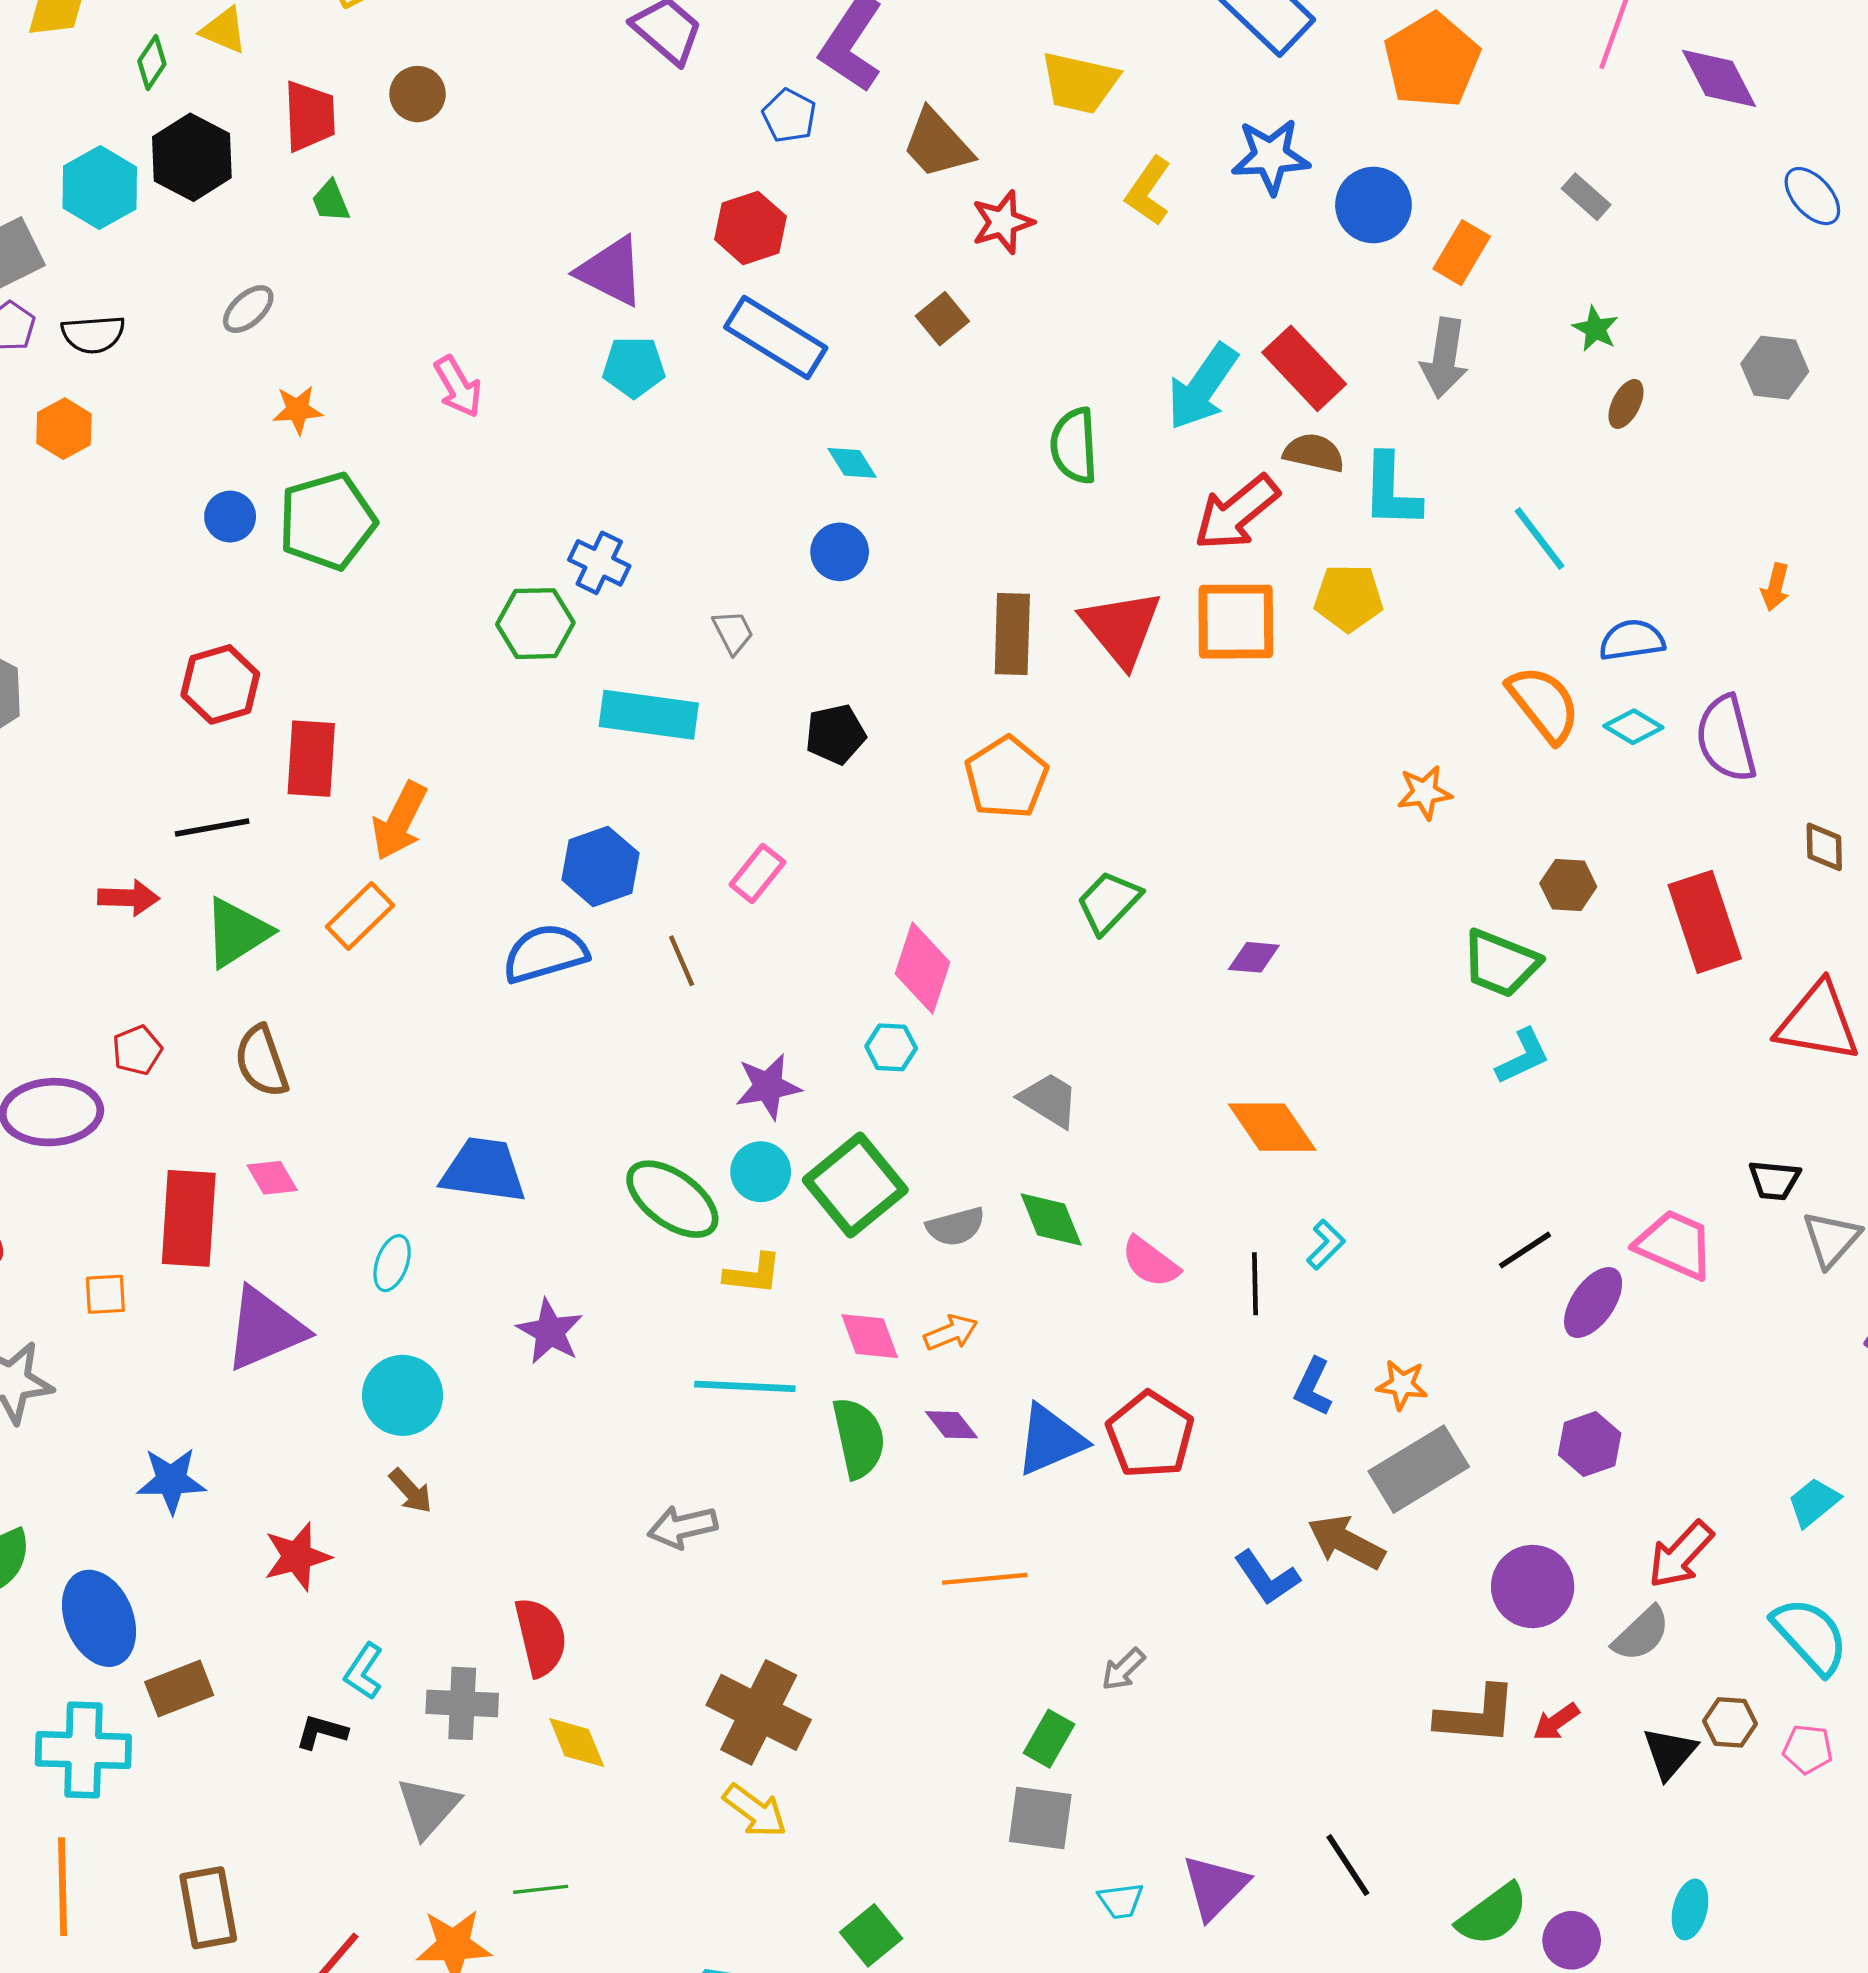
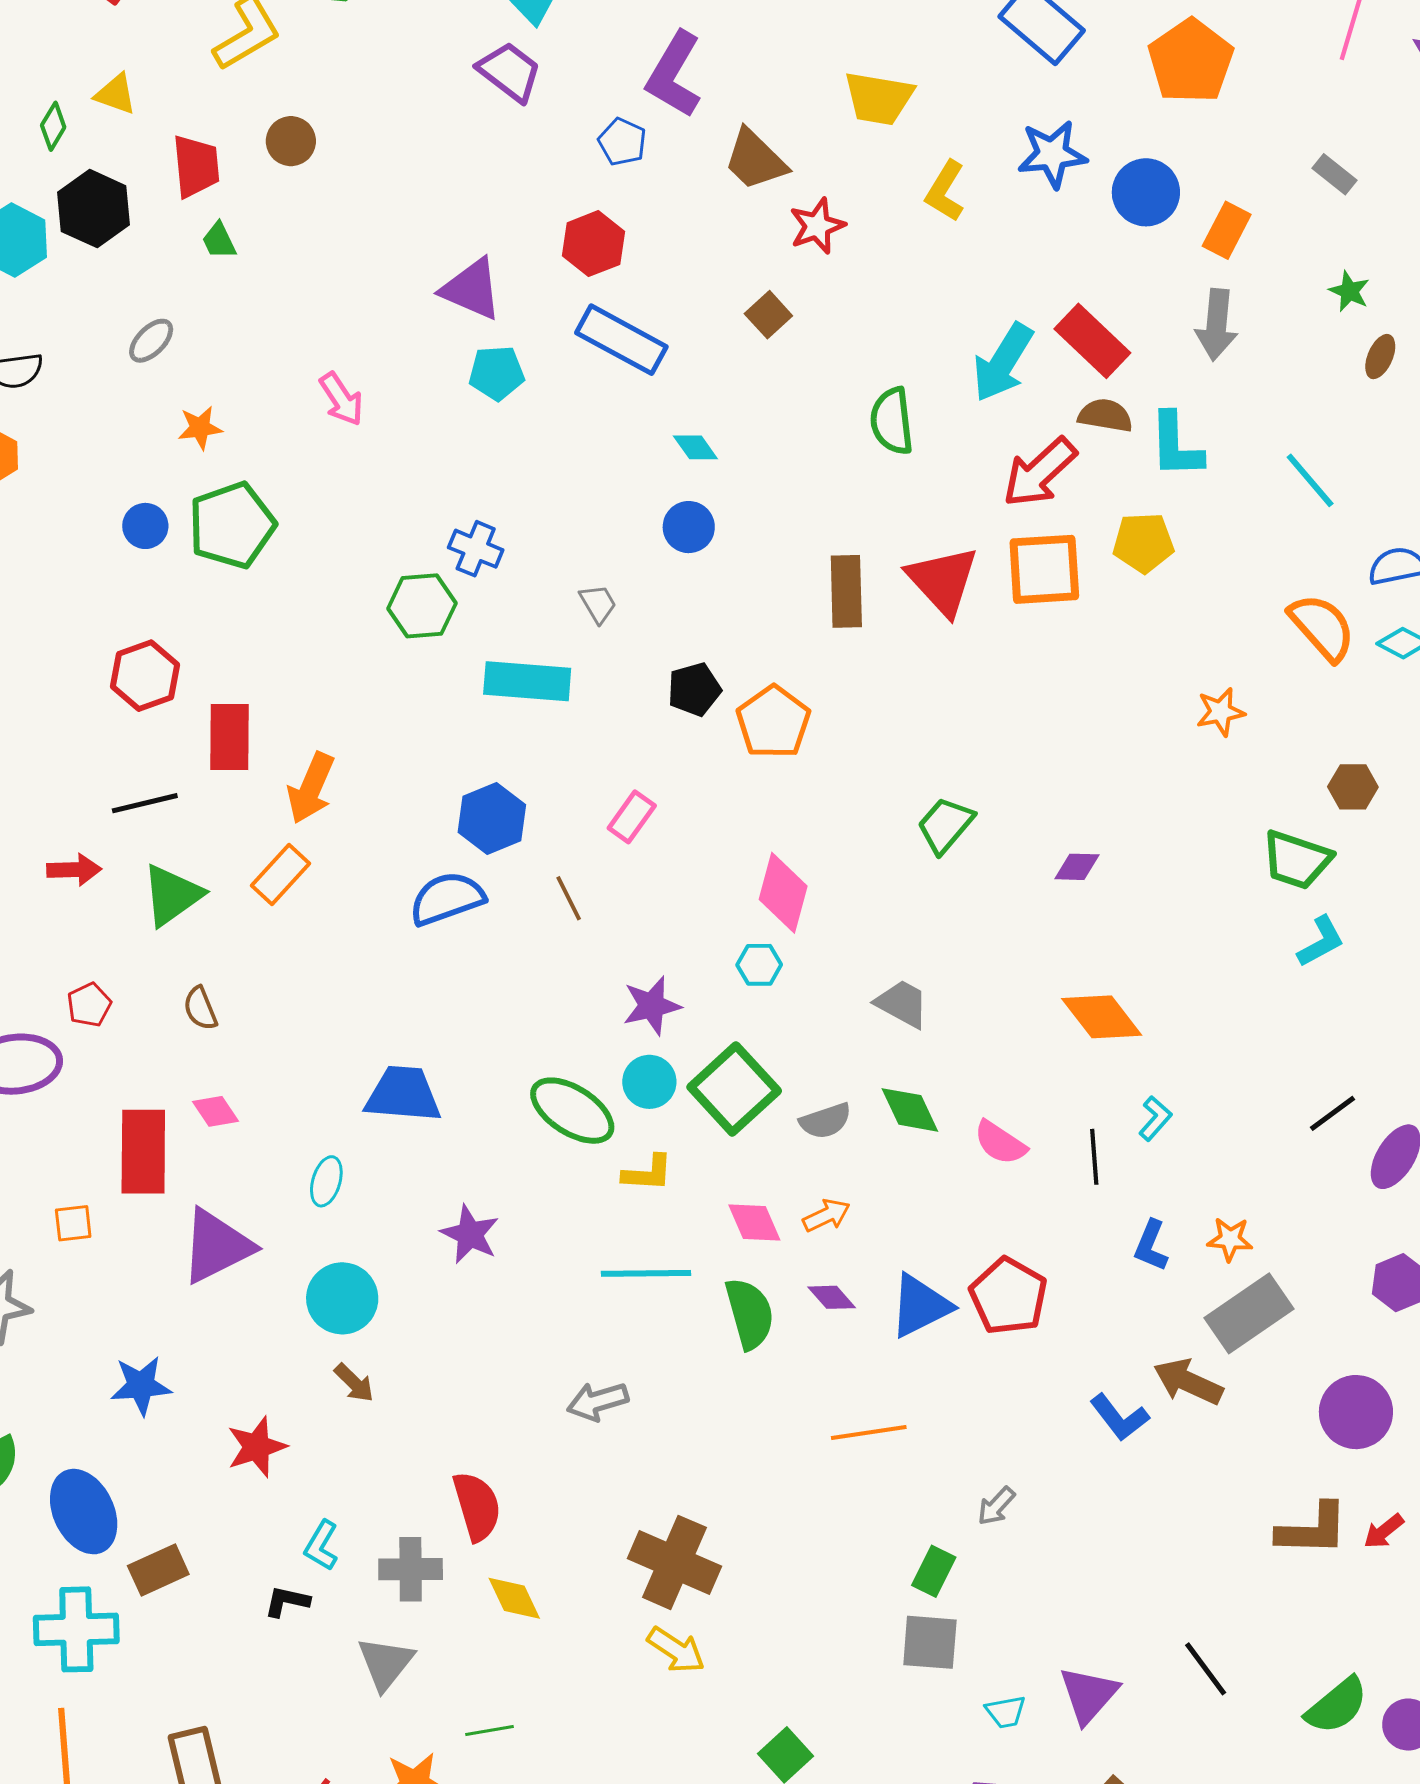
orange pentagon: (1006, 777) -> (773, 722), moved
brown semicircle: (262, 1061) -> (200, 1008), size x0.7

